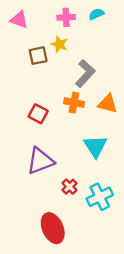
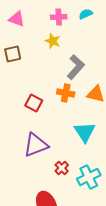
brown square: (38, 56) -> (13, 54), moved

